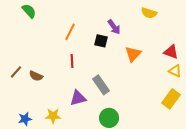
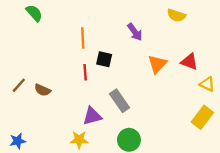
orange line: (70, 32) -> (83, 38), turned -30
black square: (101, 41) -> (104, 59), moved
red triangle: (171, 52) -> (189, 62), moved
yellow star: (53, 116) -> (79, 140), moved
blue star: (25, 119) -> (18, 141), moved

